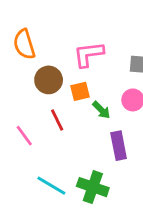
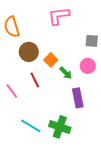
pink L-shape: (89, 54) -> (59, 16), moved
orange square: (80, 91) -> (51, 60), turned -32

